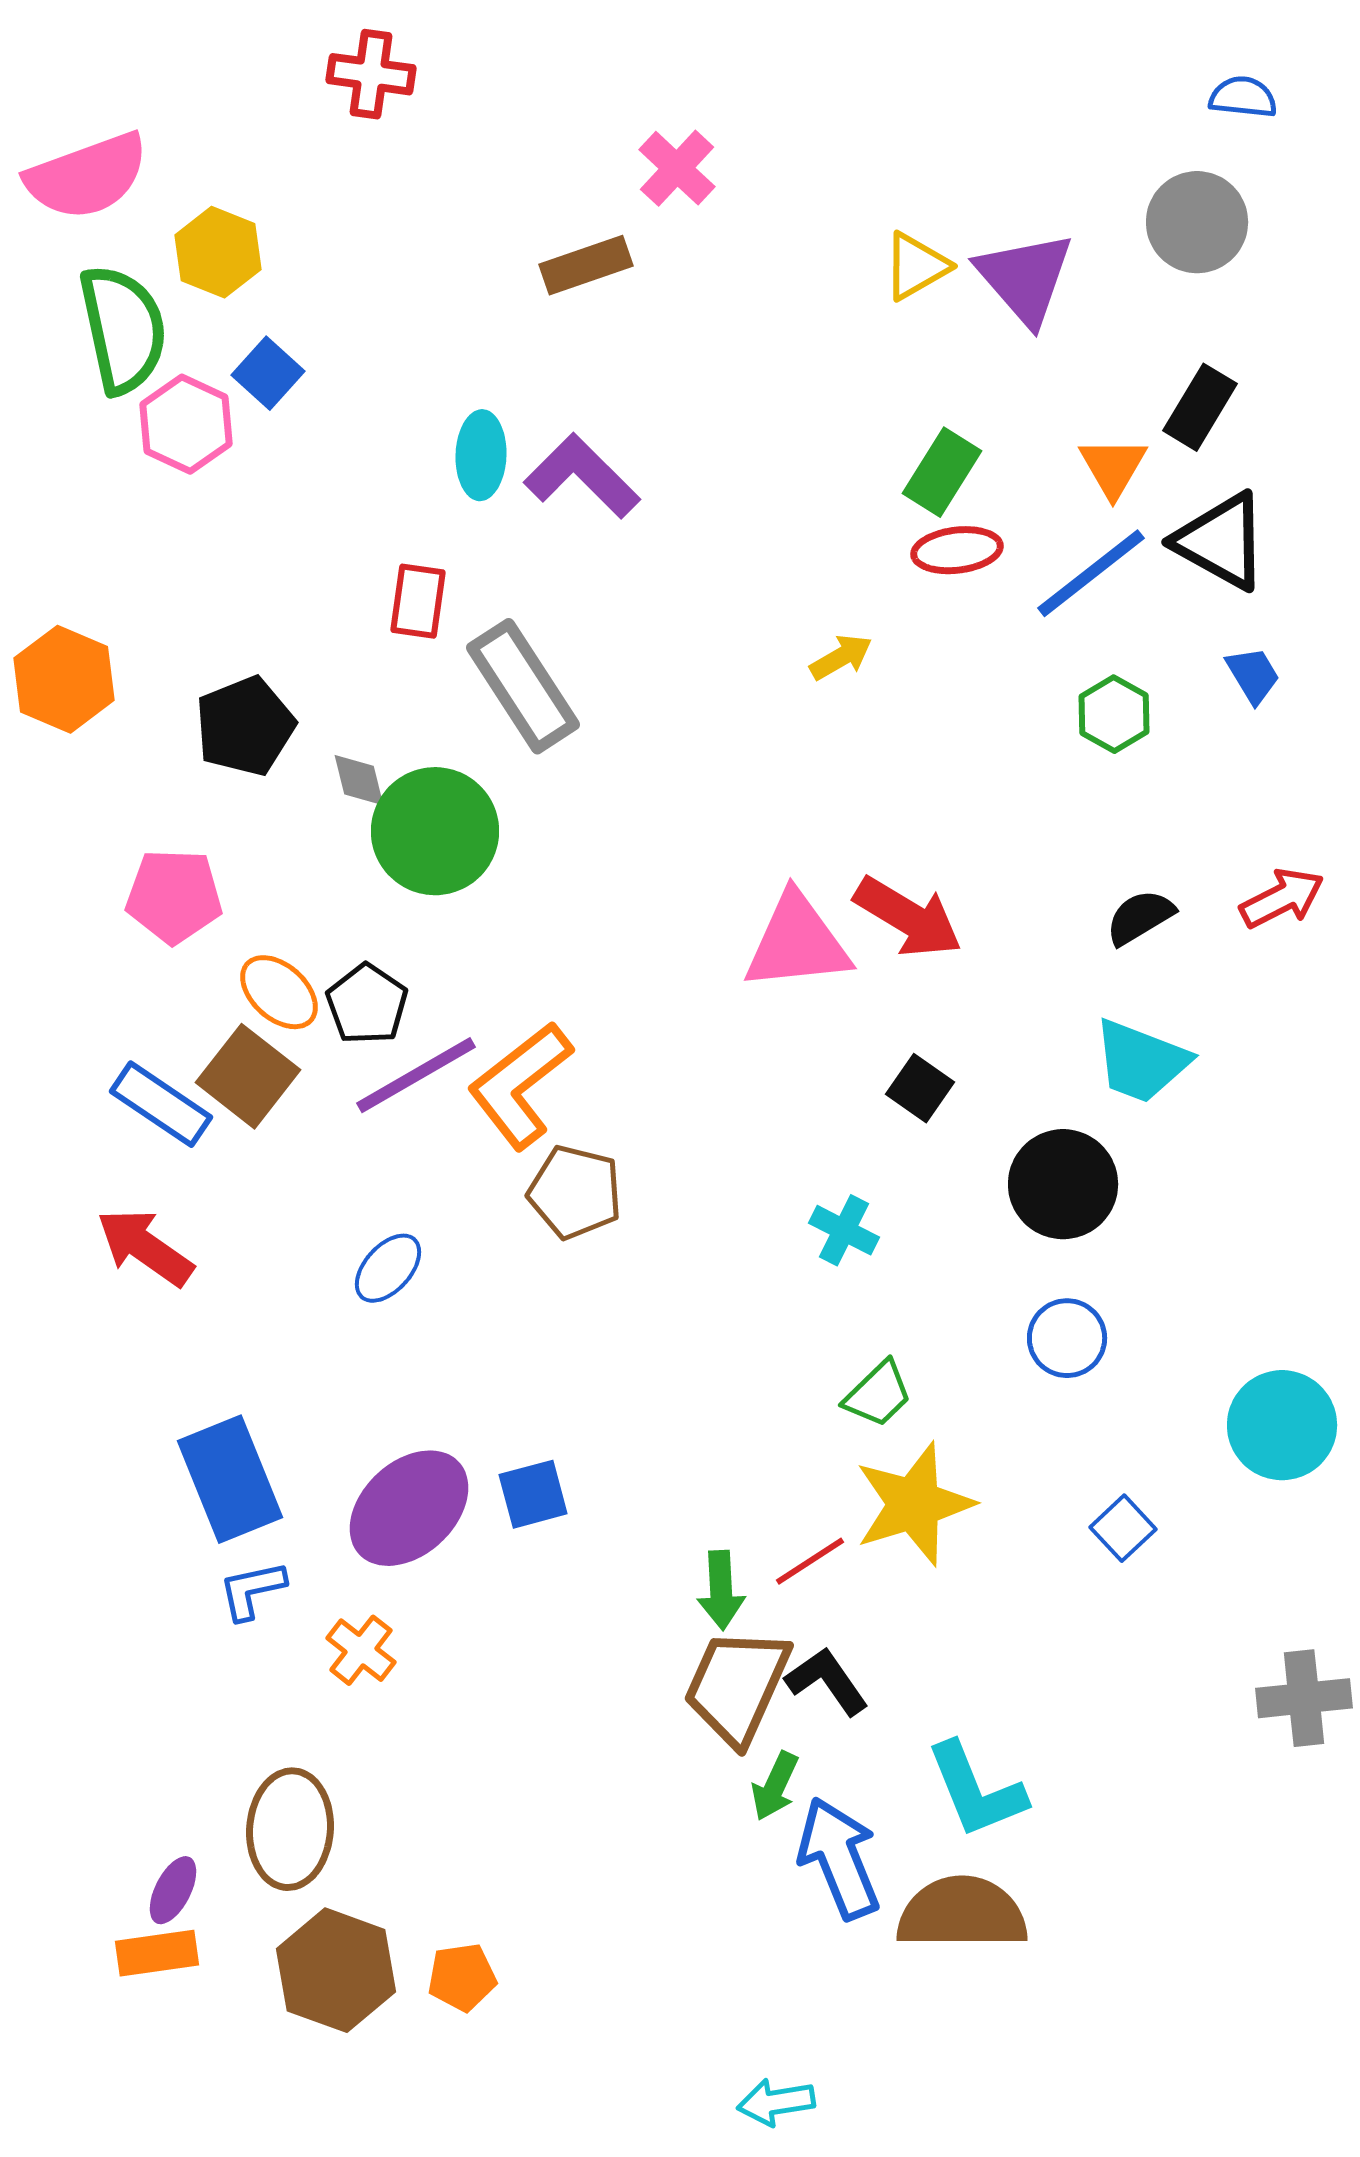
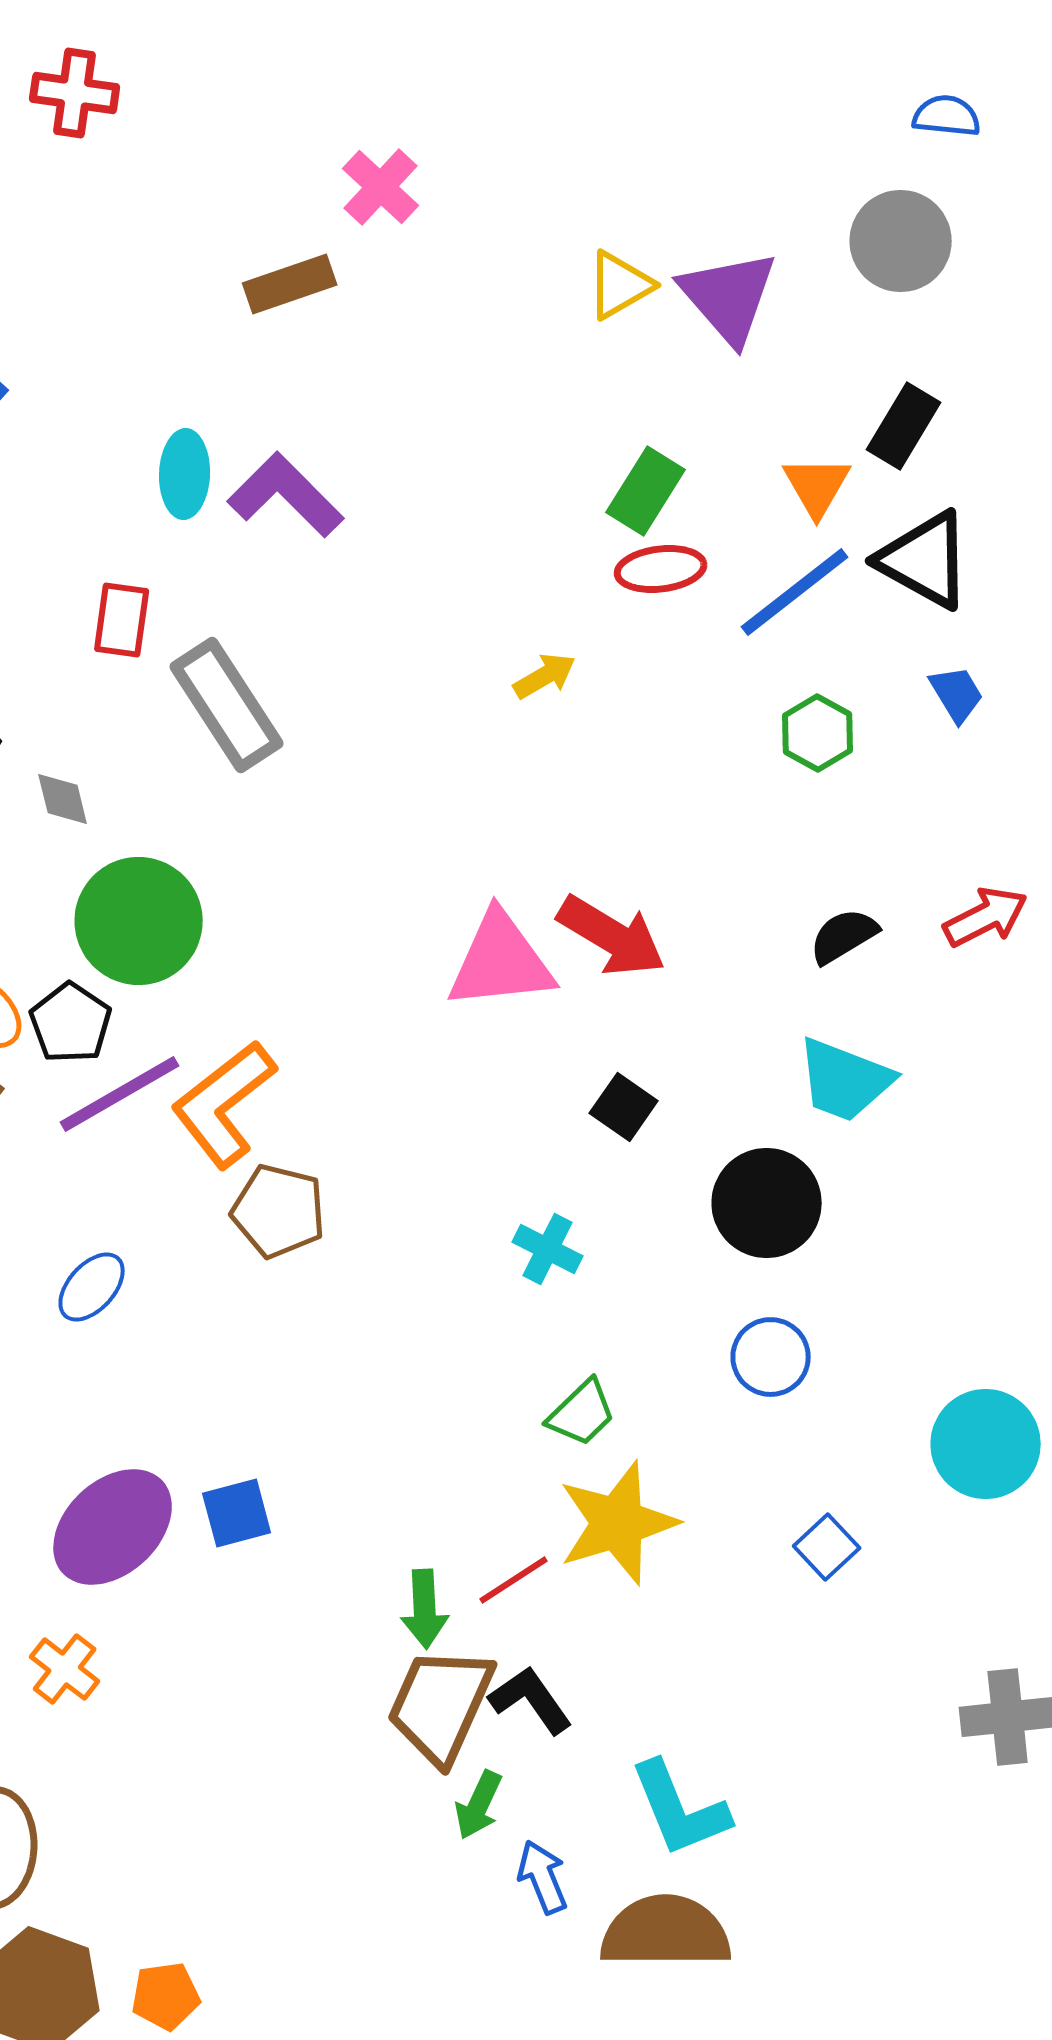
green circle: (435, 831) -> (139, 921), moved
blue arrow: (839, 1858) -> (543, 1877), size x0.6

